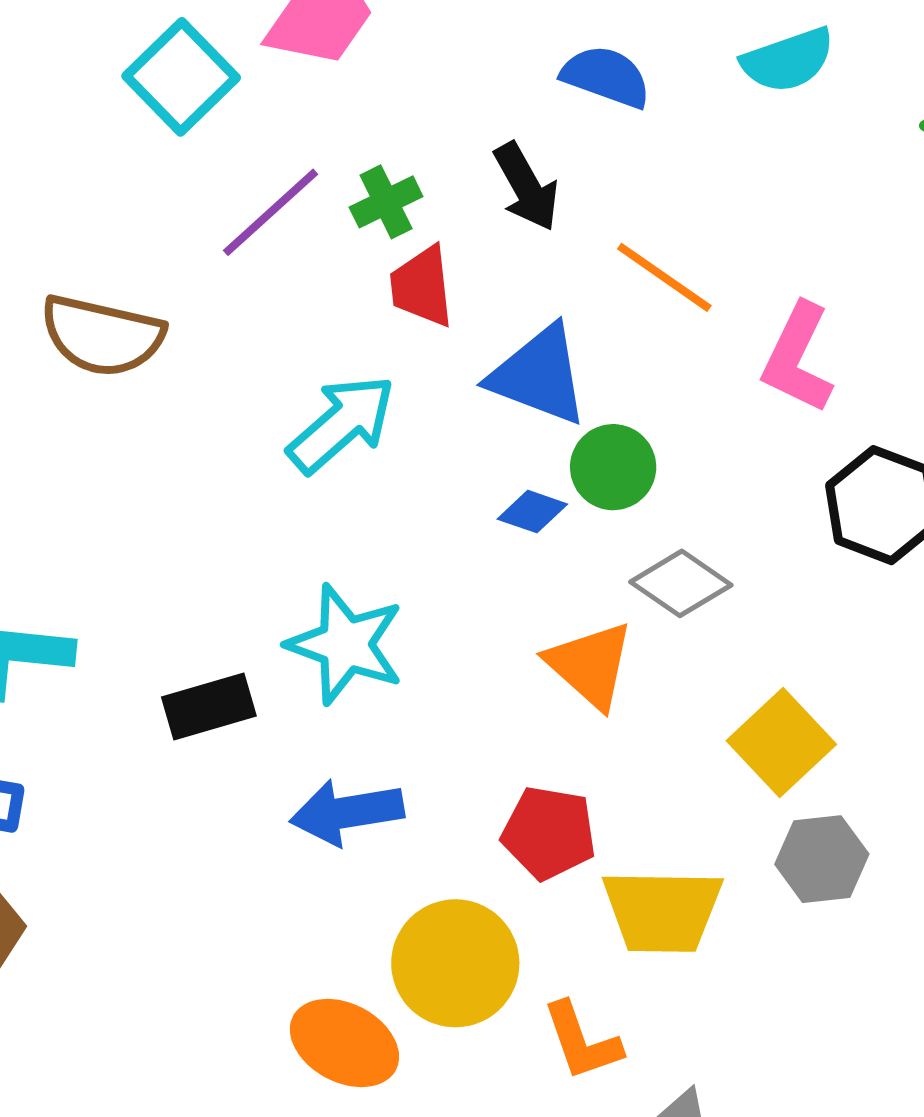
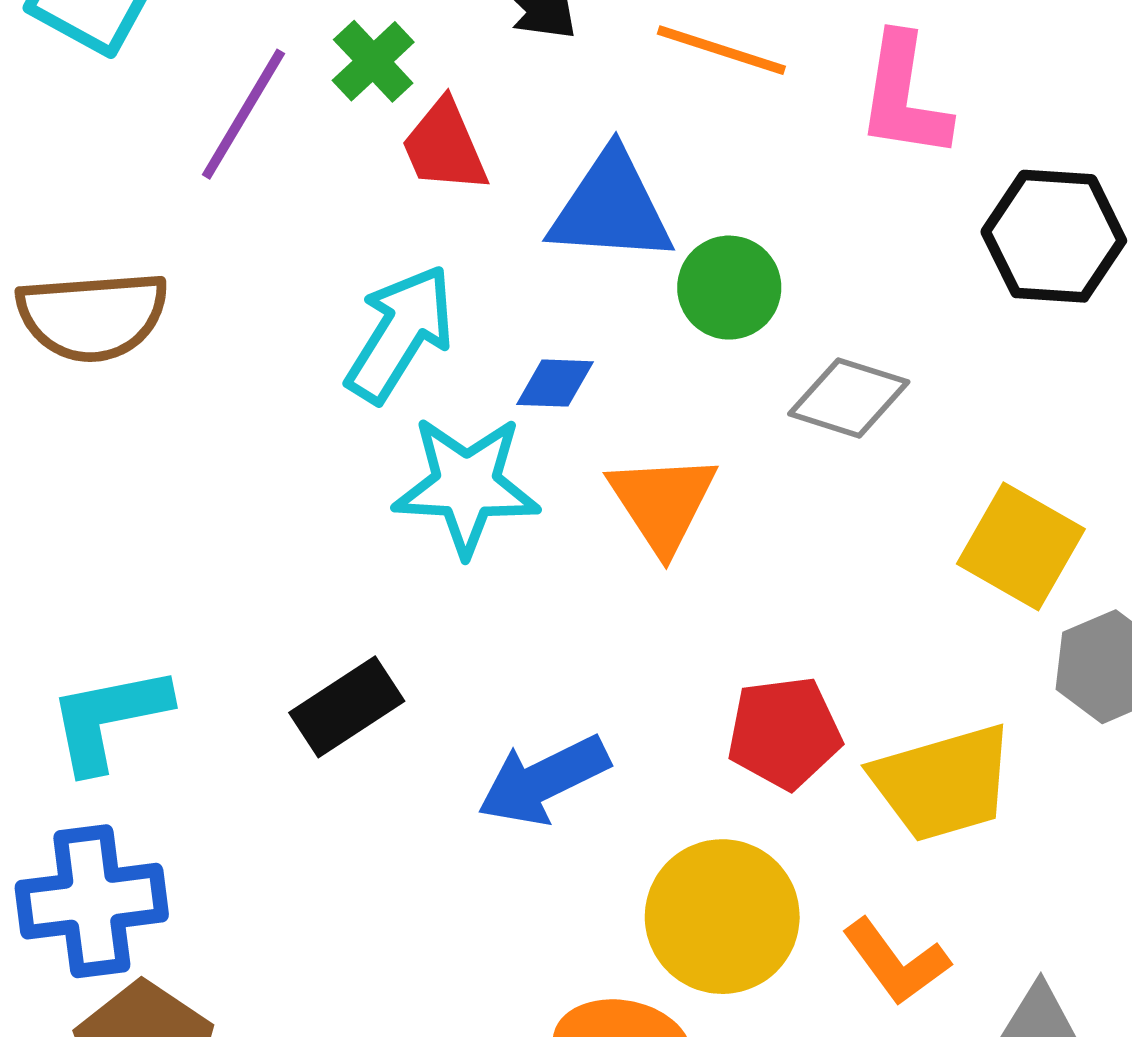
blue diamond: (532, 512) -> (555, 383), moved
cyan star: (346, 644) -> (466, 486), moved
orange triangle: (590, 665) -> (663, 503), moved, turned 32

